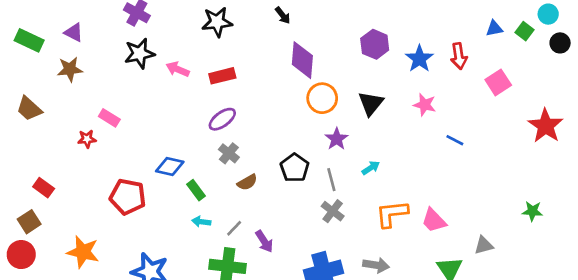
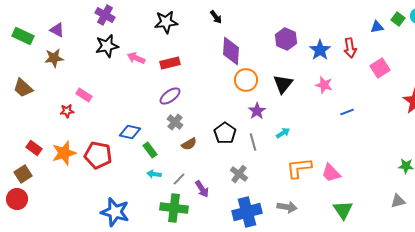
green square: (525, 31) -> (398, 19), moved
blue line: (455, 140) -> (347, 112), turned -48
gray cross: (333, 211) -> (239, 174), moved
gray triangle: (484, 245) -> (398, 201), moved
orange star: (83, 252) -> (64, 153), moved, turned -30

